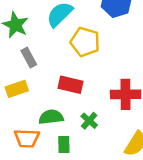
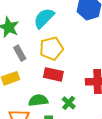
yellow pentagon: (85, 42) -> (51, 48), moved, turned -30

